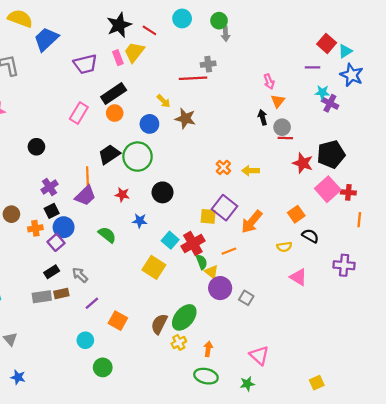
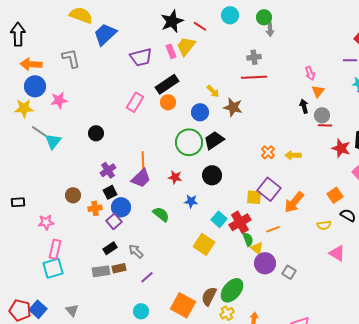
red line: (193, 78) -> (254, 77), moved
black trapezoid: (109, 154) -> (214, 140), moved
orange square: (118, 321) -> (183, 305), moved, size x1.4

